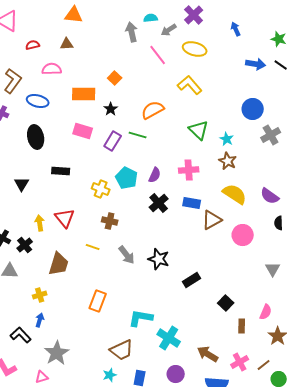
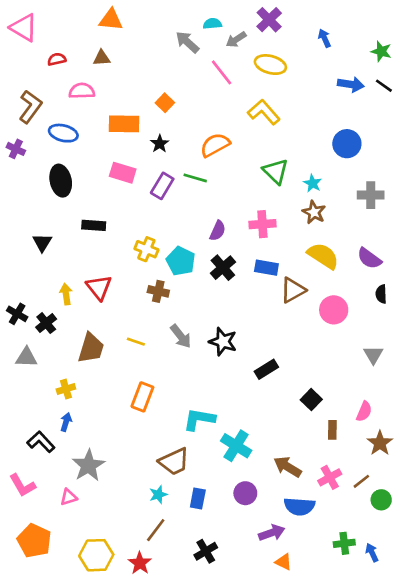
gray arrow: (132, 32) -> (187, 42), turned -36
gray cross: (271, 135) -> (371, 195), moved, turned 30
cyan pentagon: (127, 178) -> (181, 261), moved
yellow line: (93, 247) -> (136, 342), moved

